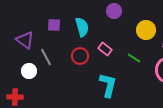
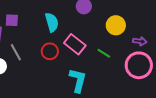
purple square: (54, 25) -> (12, 20), moved
pink rectangle: (105, 49) -> (75, 44), size x1.5

